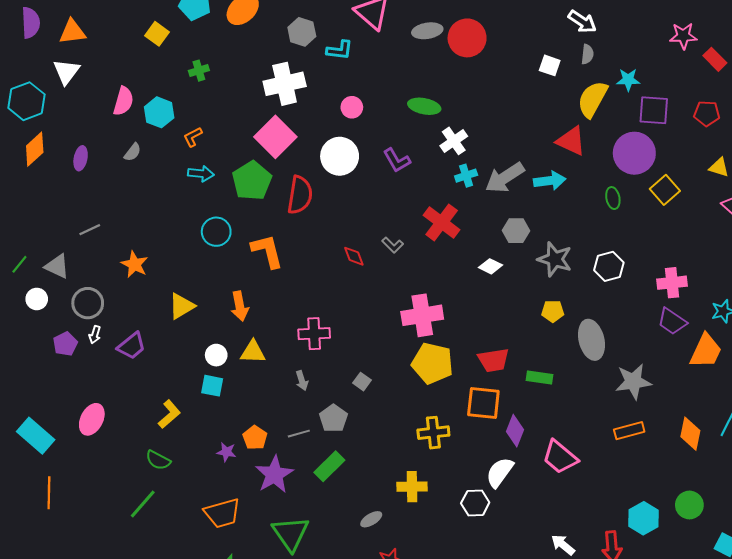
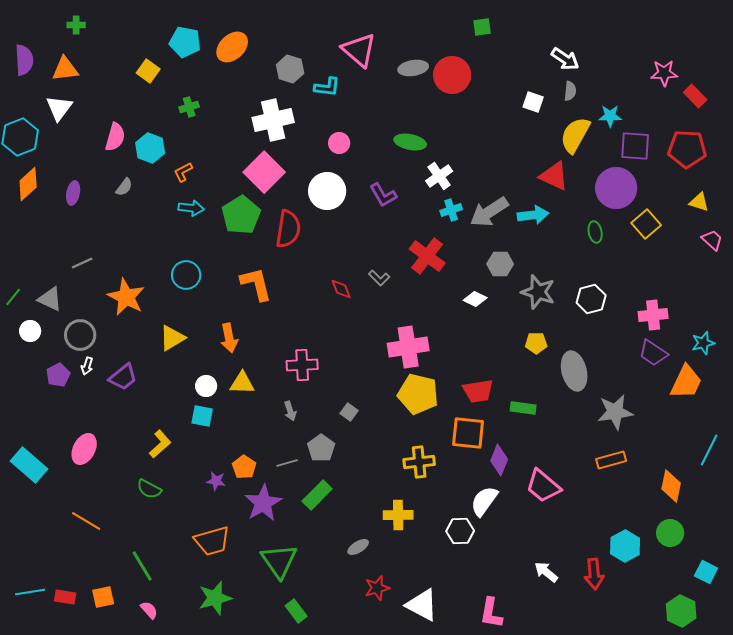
red pentagon: (707, 113) -> (687, 149), size x1.5
cyan circle: (216, 232) -> (186, 275), moved
orange star: (135, 264) -> (126, 297), size x1.4
orange diamond: (690, 434) -> (671, 486), moved
orange line: (49, 493) -> (86, 521), moved, turned -60
green line: (143, 504) -> (142, 566), moved, turned -72

